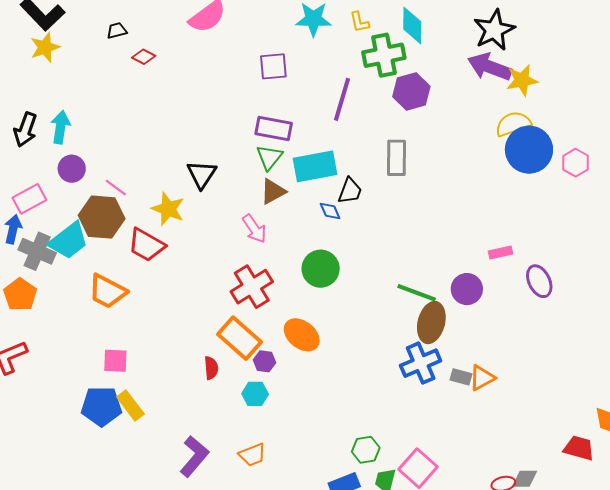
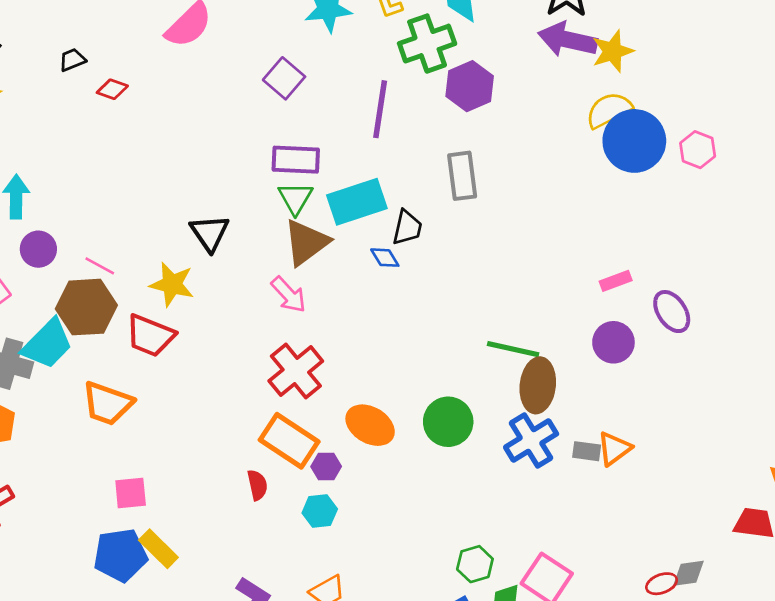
purple square: (273, 66) -> (284, 78), turned -36
brown triangle: (273, 191) -> (306, 242), size x1.4
green circle: (321, 269) -> (448, 422), moved
purple circle: (467, 289) -> (613, 342), moved

